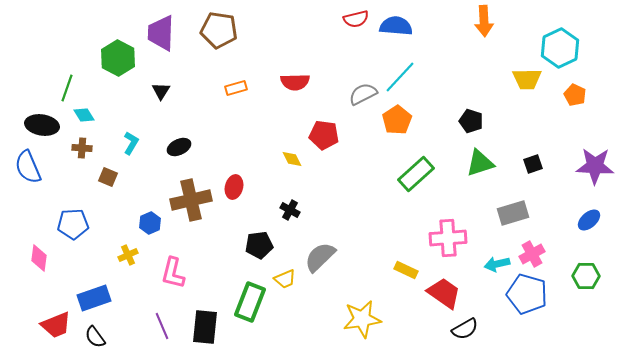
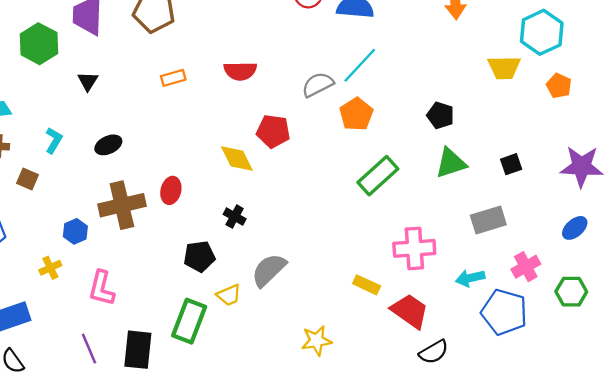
yellow diamond: (292, 159) -> (237, 159), size x1.5
pink cross: (532, 254) -> (526, 267), moved
yellow star: (362, 319) -> (317, 341), size x0.7

